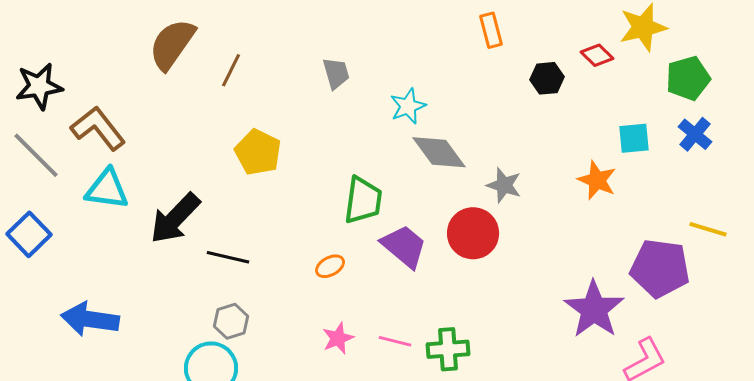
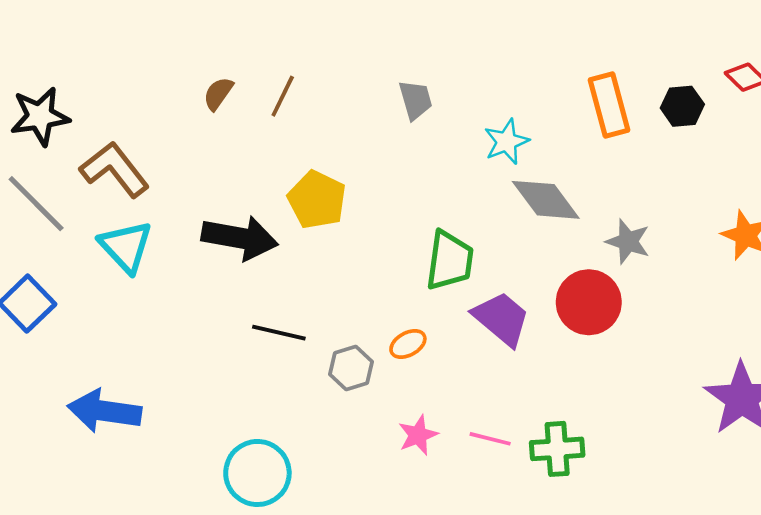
orange rectangle: (491, 30) -> (609, 105), moved, size x1.4
brown semicircle: (172, 44) -> (218, 94), moved, size x0.5
cyan triangle: (107, 189) -> (126, 247), turned 39
black arrow: (175, 218) -> (240, 238), moved, turned -124
gray hexagon: (231, 321) -> (351, 368), moved

